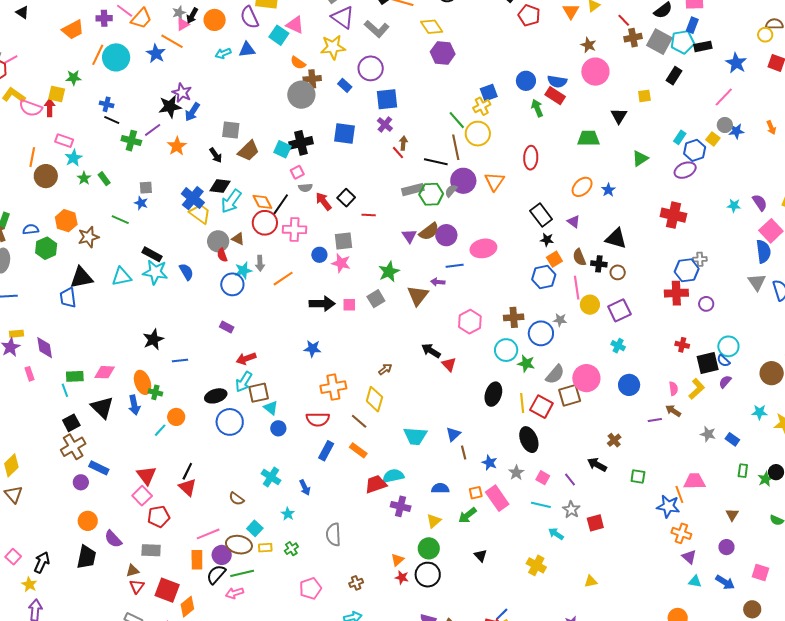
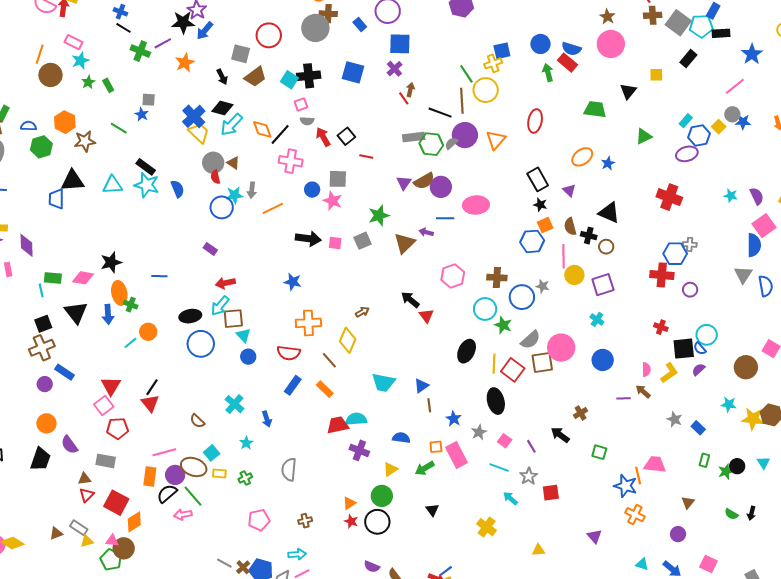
red circle: (265, 223) -> (269, 35), moved
black star: (153, 339) -> (111, 262), moved
purple triangle: (689, 557) -> (594, 536), moved
green line: (242, 573) -> (193, 496), turned 55

